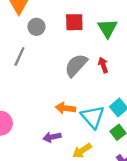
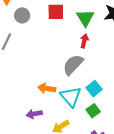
gray semicircle: (76, 65) -> (73, 65), moved
red arrow: (103, 65) -> (84, 41), moved, turned 32

